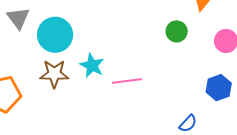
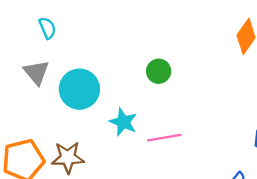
green circle: (177, 31) -> (159, 71), moved
brown star: (54, 74) -> (68, 157), moved

